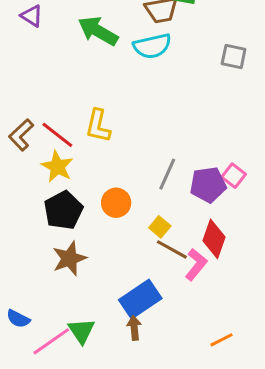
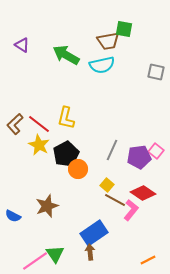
black pentagon: (63, 210) -> (66, 154), moved
red diamond: (214, 239) -> (143, 193), turned -75
blue semicircle: (18, 319) -> (13, 216), moved

